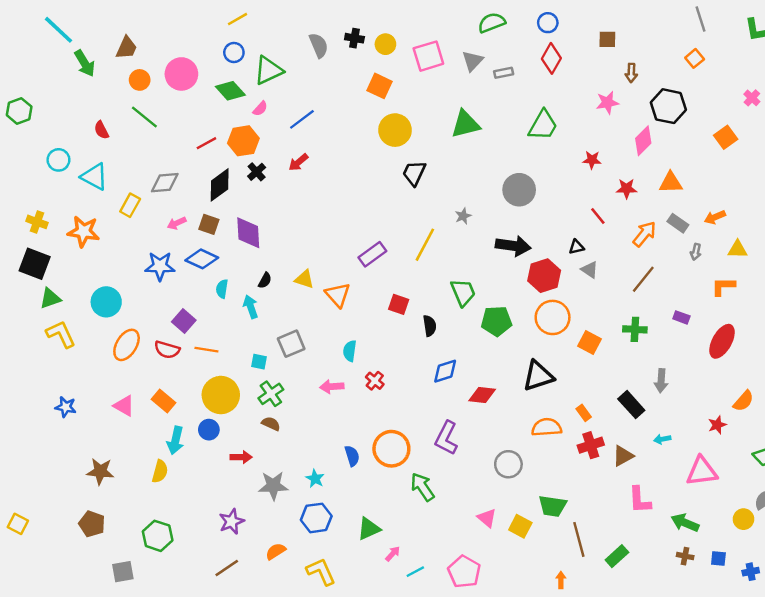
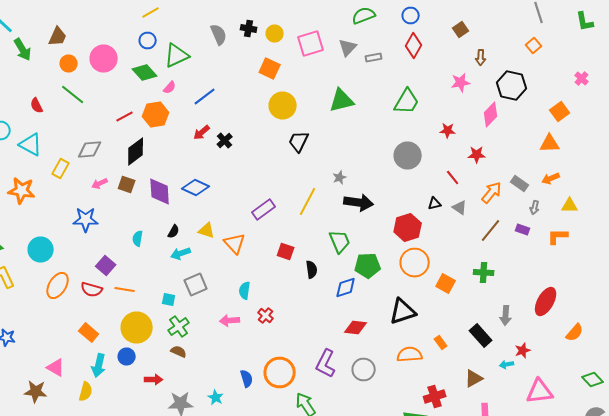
brown square: (607, 39) -> (461, 30), turned -35
black cross: (257, 172) -> (225, 140), moved
orange triangle: (671, 183) -> (550, 144), moved
gray circle: (519, 190) -> (408, 156), moved
black arrow: (513, 246) -> (359, 202), moved
blue diamond: (202, 259) -> (196, 188), moved
gray triangle: (590, 270) -> (460, 208), moved
cyan arrow: (251, 307) -> (181, 254), moved, turned -90
purple rectangle: (681, 317) -> (523, 230), moved
red ellipse: (722, 341) -> (546, 302), moved
blue diamond: (445, 371) -> (346, 288), moved
pink triangle: (124, 406) -> (56, 368), moved
red star: (717, 425) -> (523, 350), moved
red cross: (591, 445) -> (435, 396), moved
gray circle: (508, 464) -> (364, 370), moved

